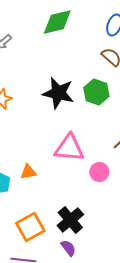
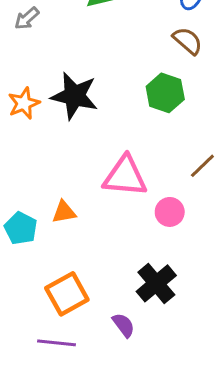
black star: (58, 93) -> (74, 96), moved
black cross: (70, 220) -> (156, 283), moved

